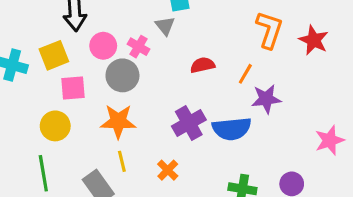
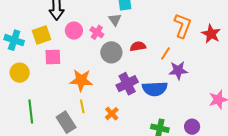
gray circle: (122, 75) -> (111, 52), moved
yellow circle: (55, 126) -> (20, 73), moved

